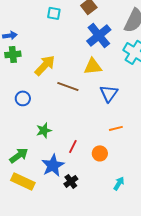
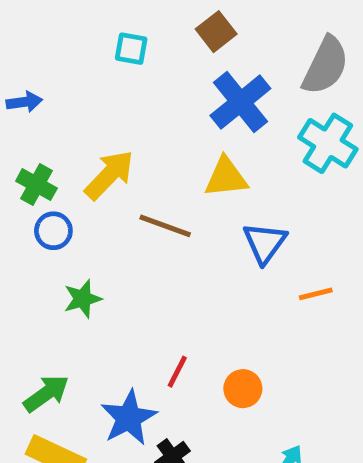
green cross: (13, 54) -> (36, 185), moved, turned 35
blue circle: (23, 98) -> (53, 231), moved
orange line: (116, 128) -> (316, 294), moved
green star: (44, 130) -> (83, 299), moved

